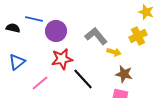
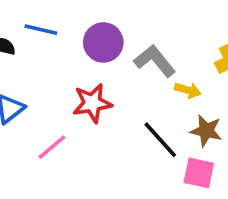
purple circle: (56, 31) -> (103, 42), moved
black line: (83, 79) -> (160, 140), moved

